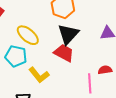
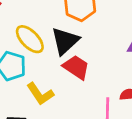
black triangle: (68, 34) -> (65, 41), moved

